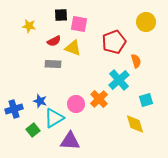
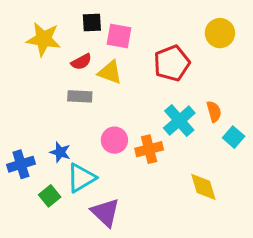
yellow star: (29, 26) -> (44, 39), size x1.6
orange semicircle: (136, 61) -> (214, 111), moved
orange cross: (99, 99) -> (149, 149), turned 30
cyan square: (146, 100) -> (234, 137), moved, turned -32
pink circle: (76, 104) -> (114, 140), moved
purple triangle: (70, 141) -> (105, 212), turned 40

